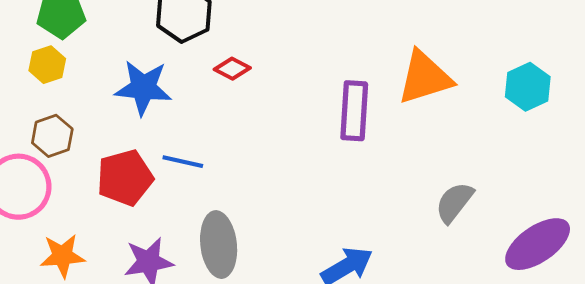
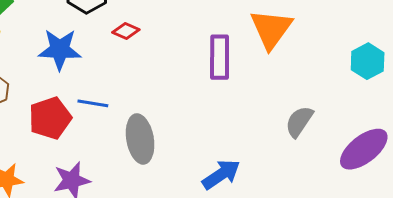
orange triangle: (425, 78) -> (271, 29), turned -33
cyan hexagon: (528, 87) -> (368, 61), moved
gray ellipse: (219, 245) -> (140, 139), moved

